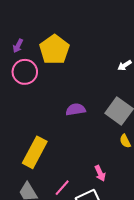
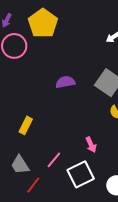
yellow rectangle: (35, 152) -> (26, 125), size x0.6

